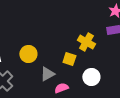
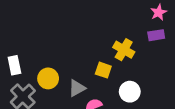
yellow circle: (28, 54) -> (48, 78), moved

